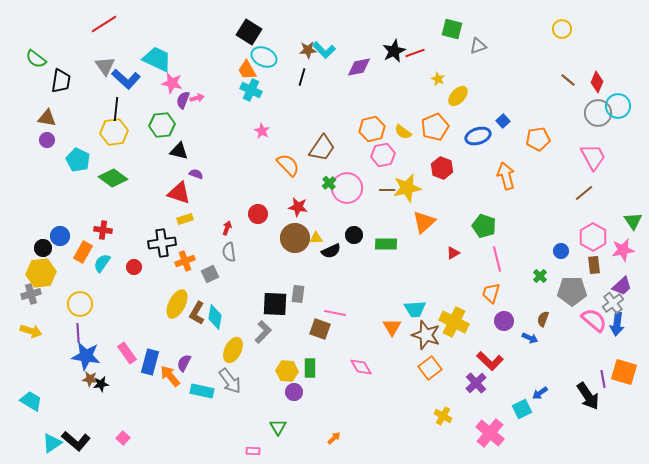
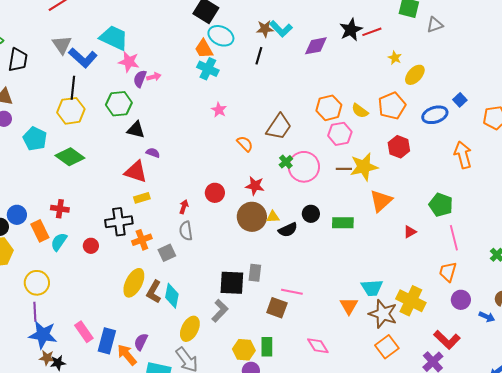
orange semicircle: (288, 165) -> (245, 144), size x0.7
orange rectangle: (83, 252) -> (40, 231), turned -55

